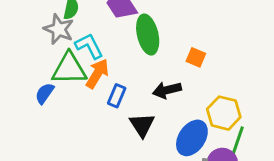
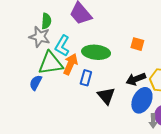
green ellipse: (148, 35) -> (96, 52), moved, turned -64
cyan L-shape: (89, 46) -> (62, 46), turned -115
black arrow: (167, 90) -> (136, 79), moved

